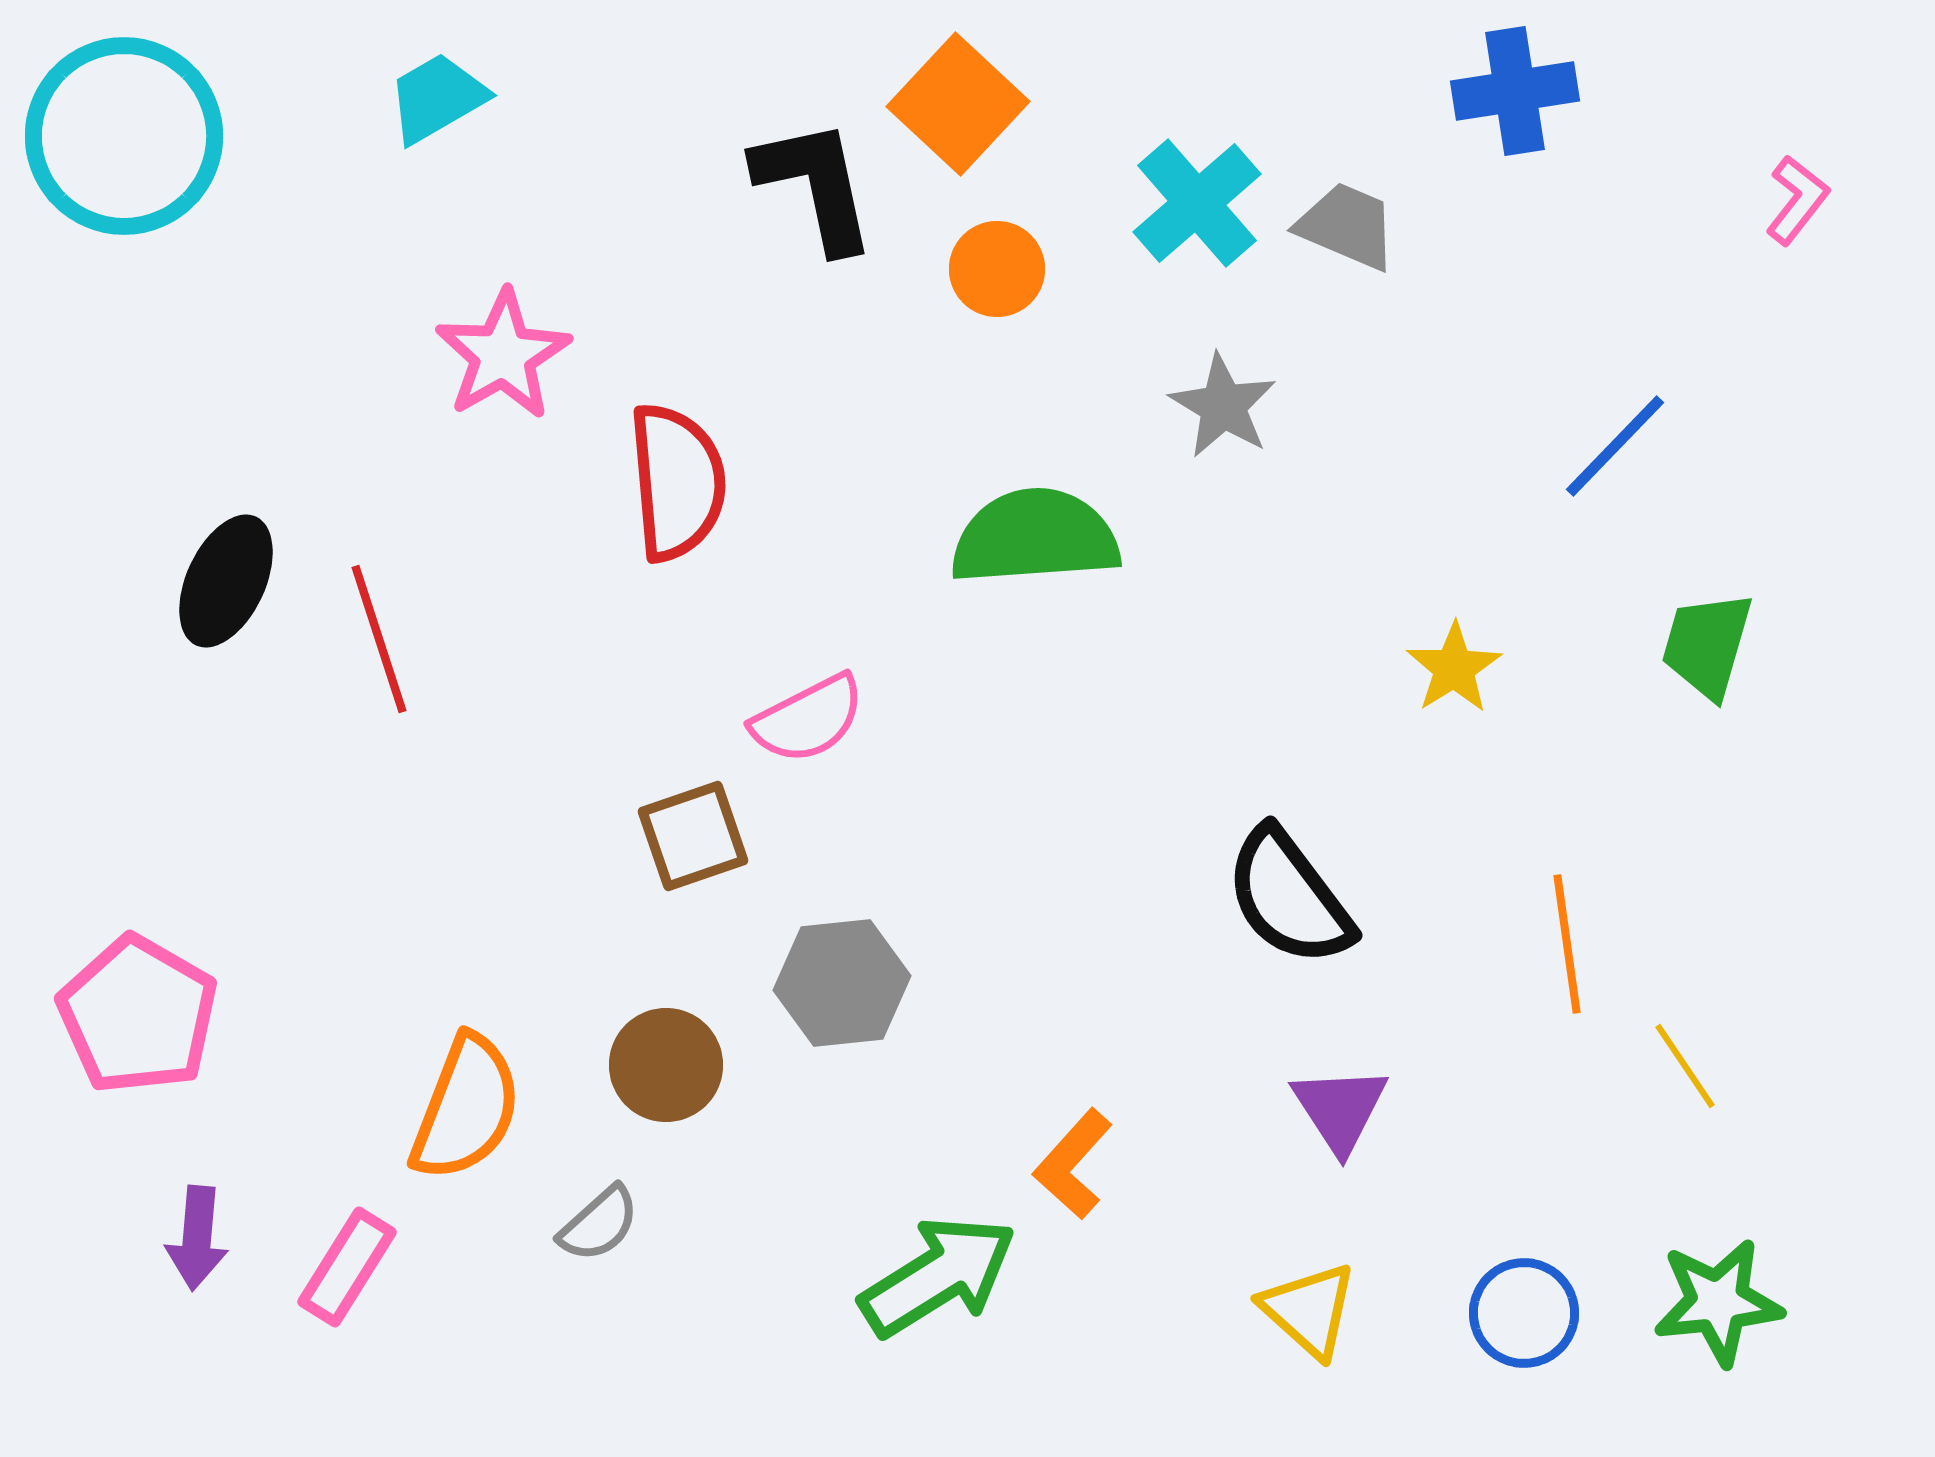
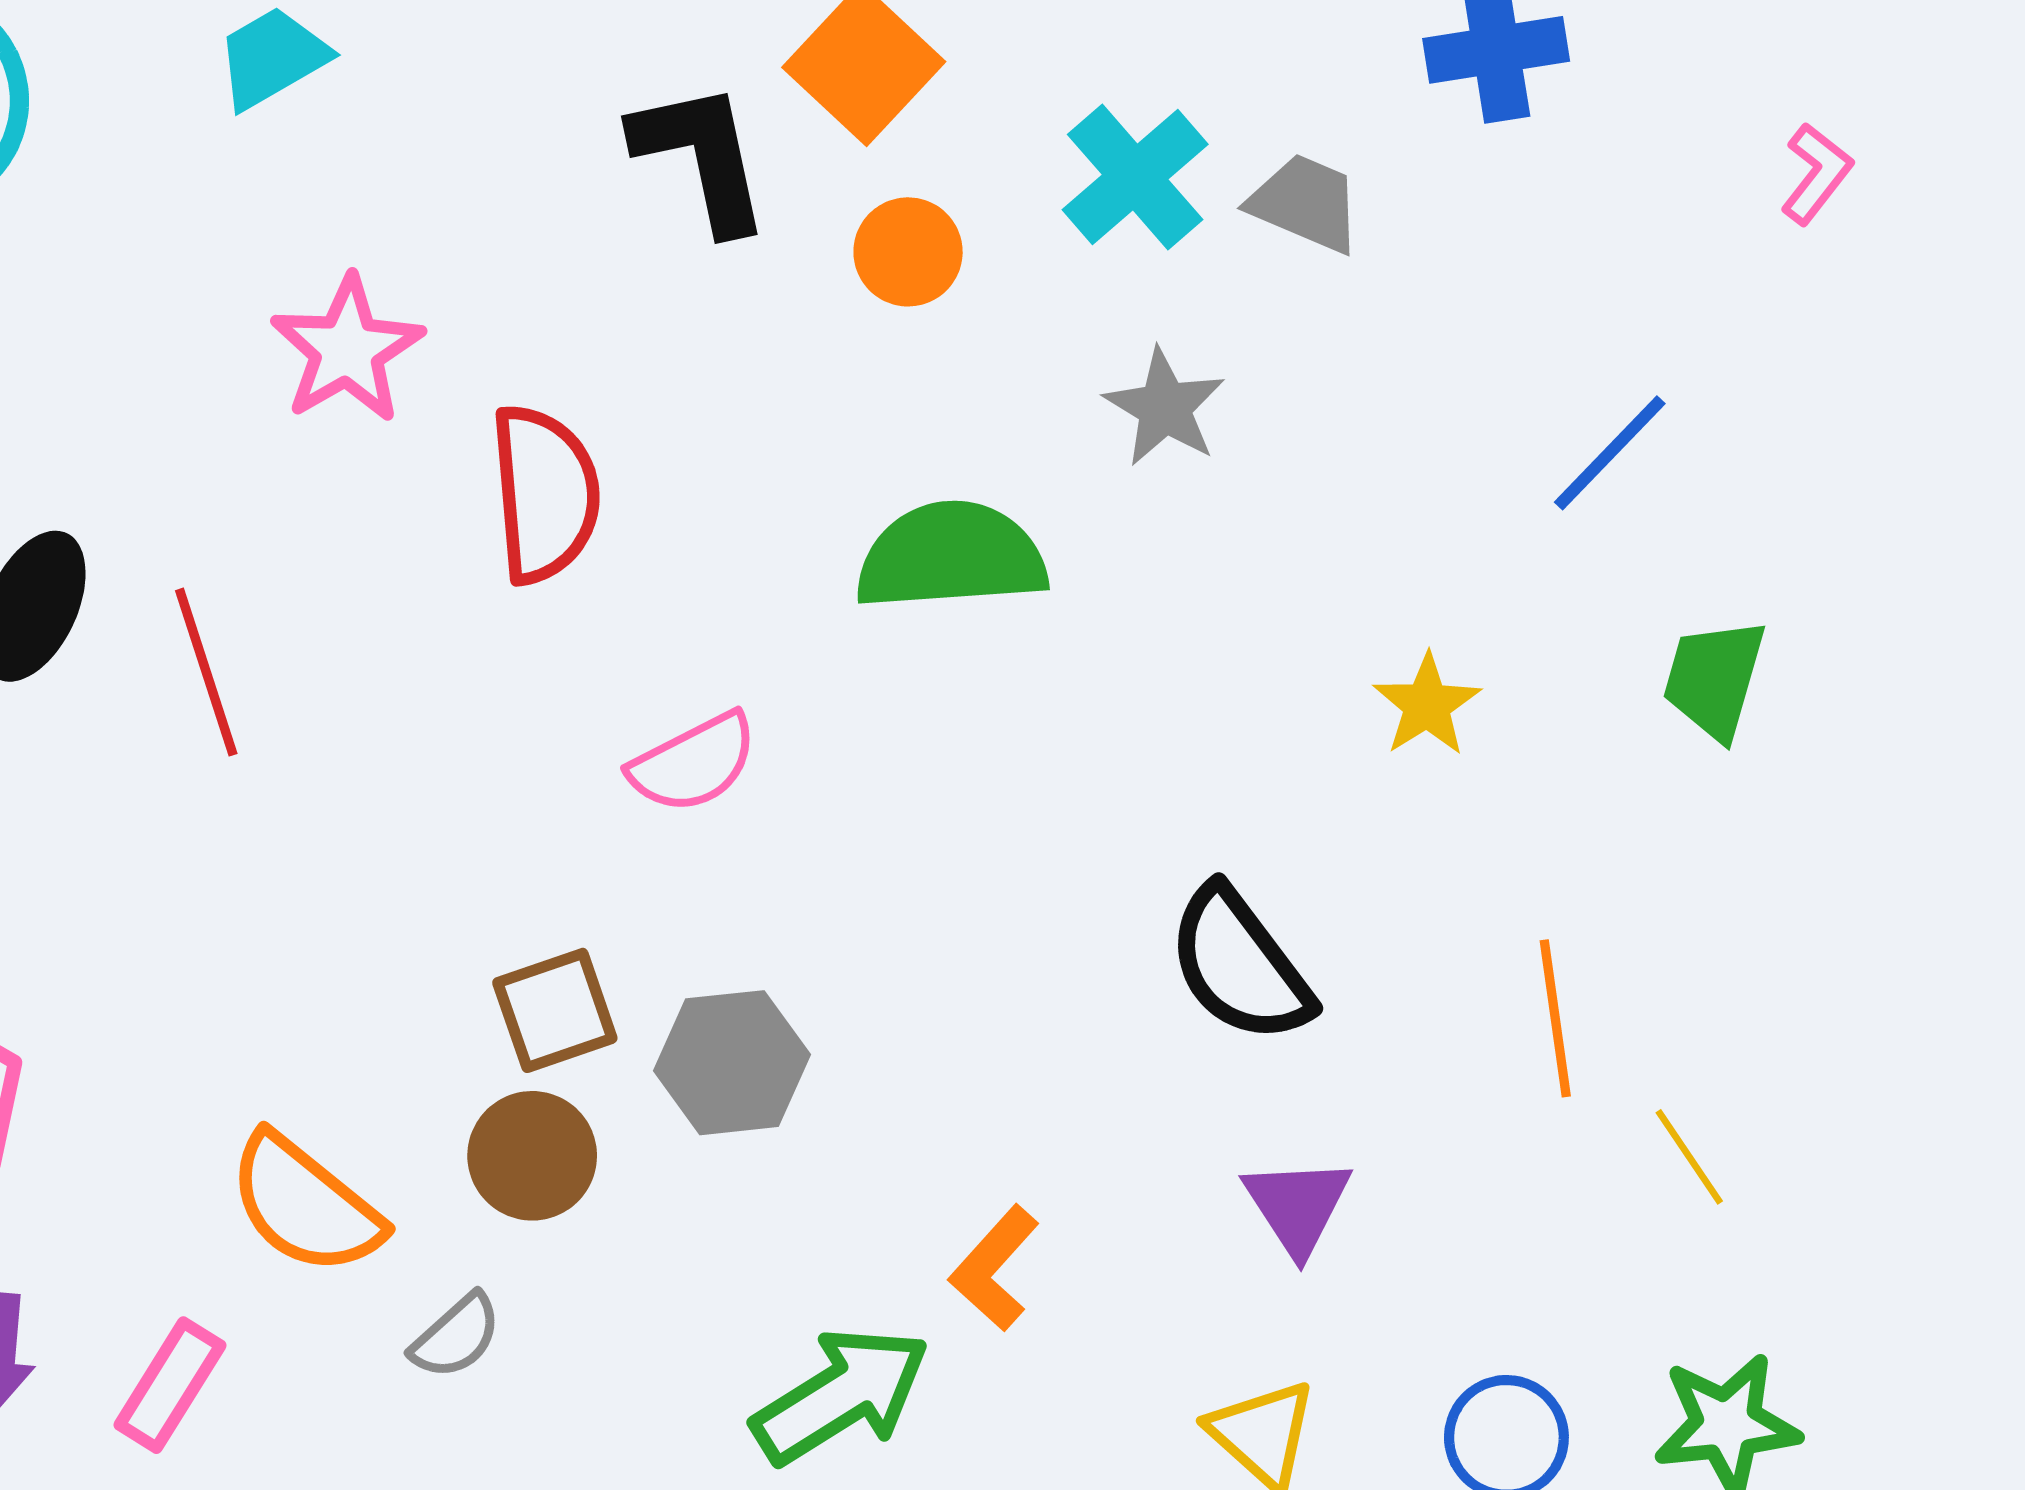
brown square: (693, 836) -> (555, 1010), moved
orange semicircle: (466, 1108) -> (305, 1205), turned 108

